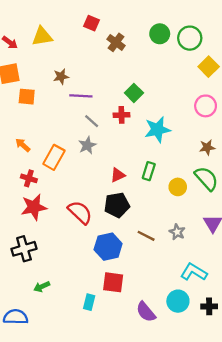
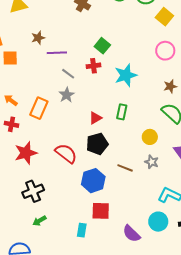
red cross: (29, 178) -> (11, 124), moved
yellow circle: (178, 187) -> (150, 137), moved
black cross: (24, 249) -> (33, 191), moved

